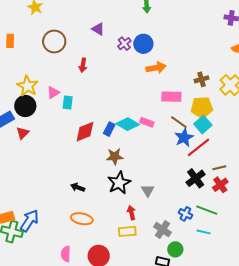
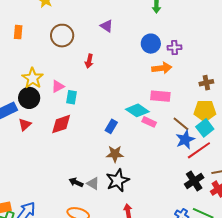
purple cross: (124, 44) -> (174, 47), moved, turned 32
pink rectangle: (171, 97) -> (160, 96), moved
cyan diamond: (128, 124) -> (137, 110), moved
red diamond: (85, 132) -> (61, 124), moved
gray triangle: (148, 191) -> (93, 183), moved, turned -32

